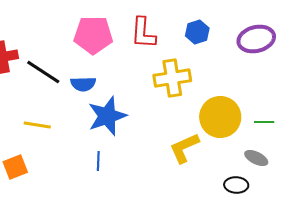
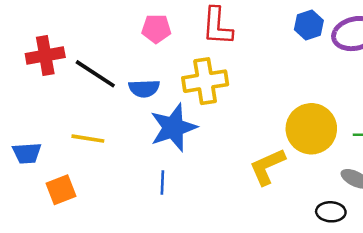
blue hexagon: (197, 32) -> (309, 25), moved
pink pentagon: (93, 35) -> (156, 29), size x0.6
yellow cross: (172, 78) -> (205, 81), moved

